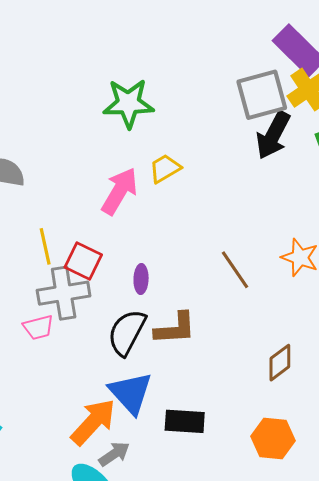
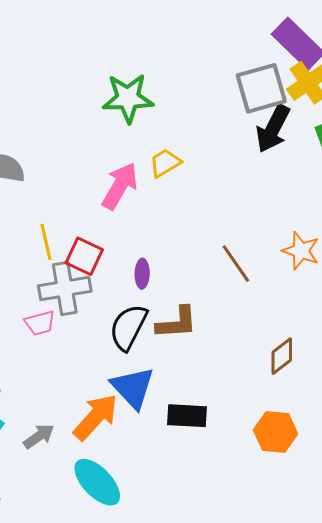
gray arrow: (114, 454) -> (39, 436), moved

